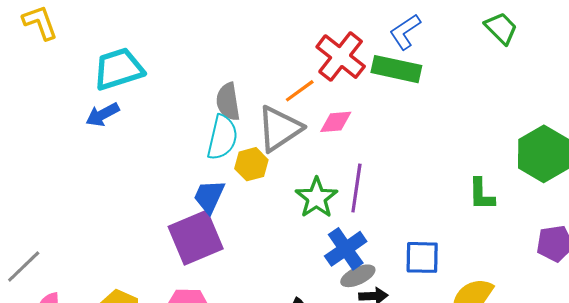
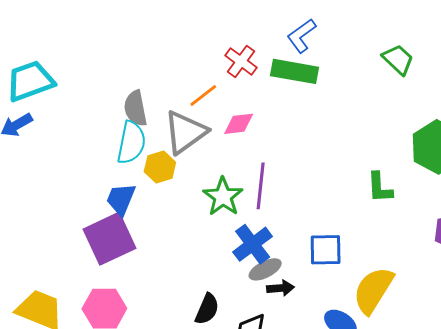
green trapezoid: (501, 28) -> (398, 59), moved
red cross: (341, 57) -> (241, 61), size x0.7

